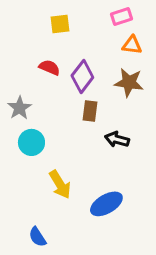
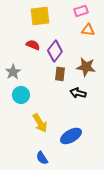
yellow square: (60, 24) -> (40, 16), size x1.5
brown star: (129, 82) -> (86, 67), moved
blue semicircle: (37, 237) -> (42, 158), moved

